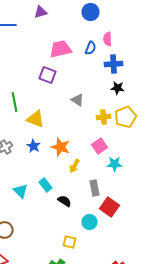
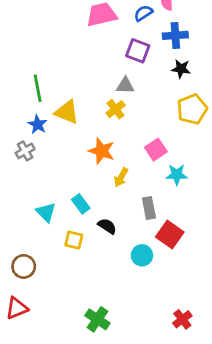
blue semicircle: (90, 48) -> (143, 13), turned -144
purple square: (48, 75) -> (138, 51), moved
gray triangle: (78, 100) -> (125, 86), turned -32
yellow cross: (104, 117) -> (116, 109), moved, turned -32
blue star: (34, 146) -> (38, 124), moved
yellow square: (70, 242) -> (74, 240), moved

